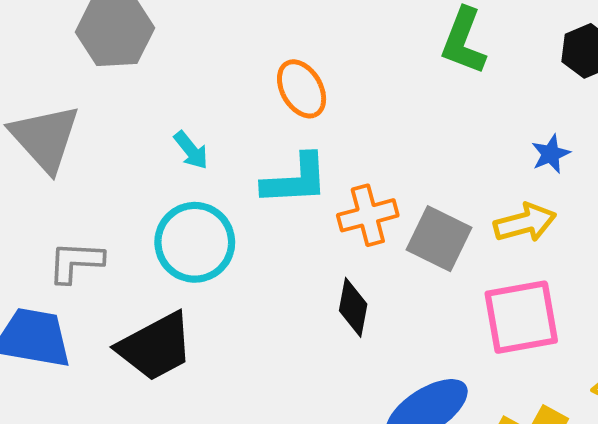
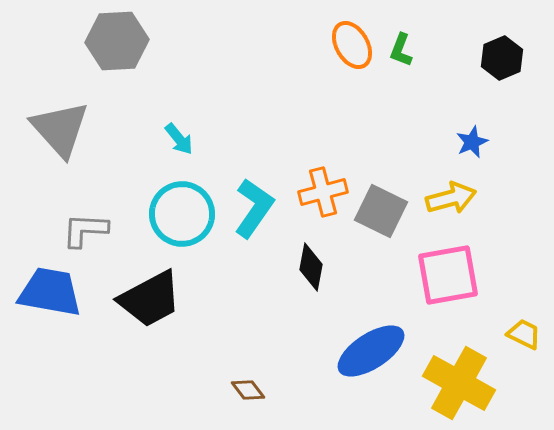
green L-shape: (464, 41) -> (401, 50), size x0.6
orange ellipse: (302, 89) -> (352, 45), moved
cyan L-shape: (295, 180) -> (254, 208), moved, turned -52

